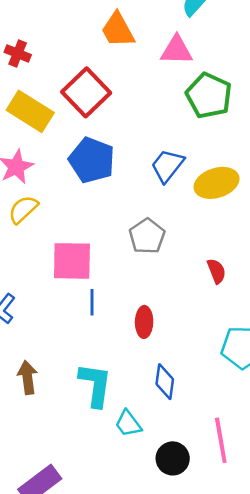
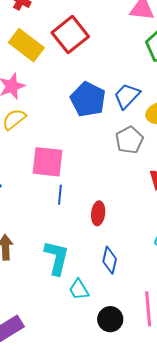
blue pentagon: (92, 160) -> (88, 99), moved
gray pentagon: (147, 236) -> (129, 140), moved

